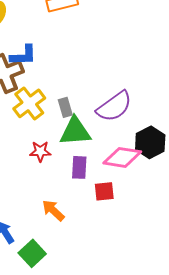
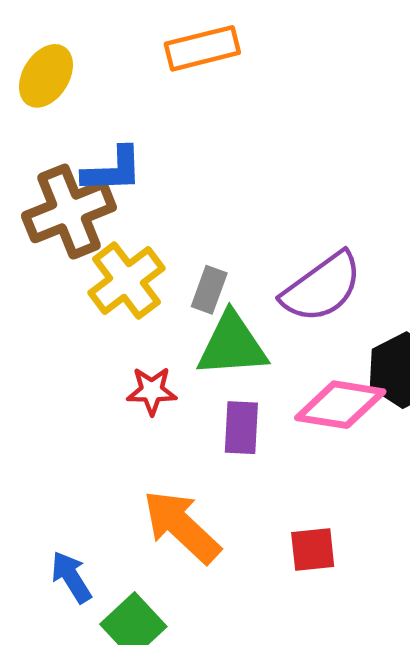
gray rectangle: (65, 107) -> (209, 290), turned 36
red square: (104, 191) -> (313, 549), moved
orange arrow: (53, 210) -> (182, 526), size x1.5

